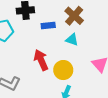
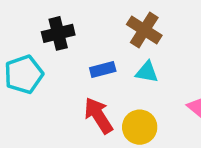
blue rectangle: (48, 25) -> (103, 69), moved

